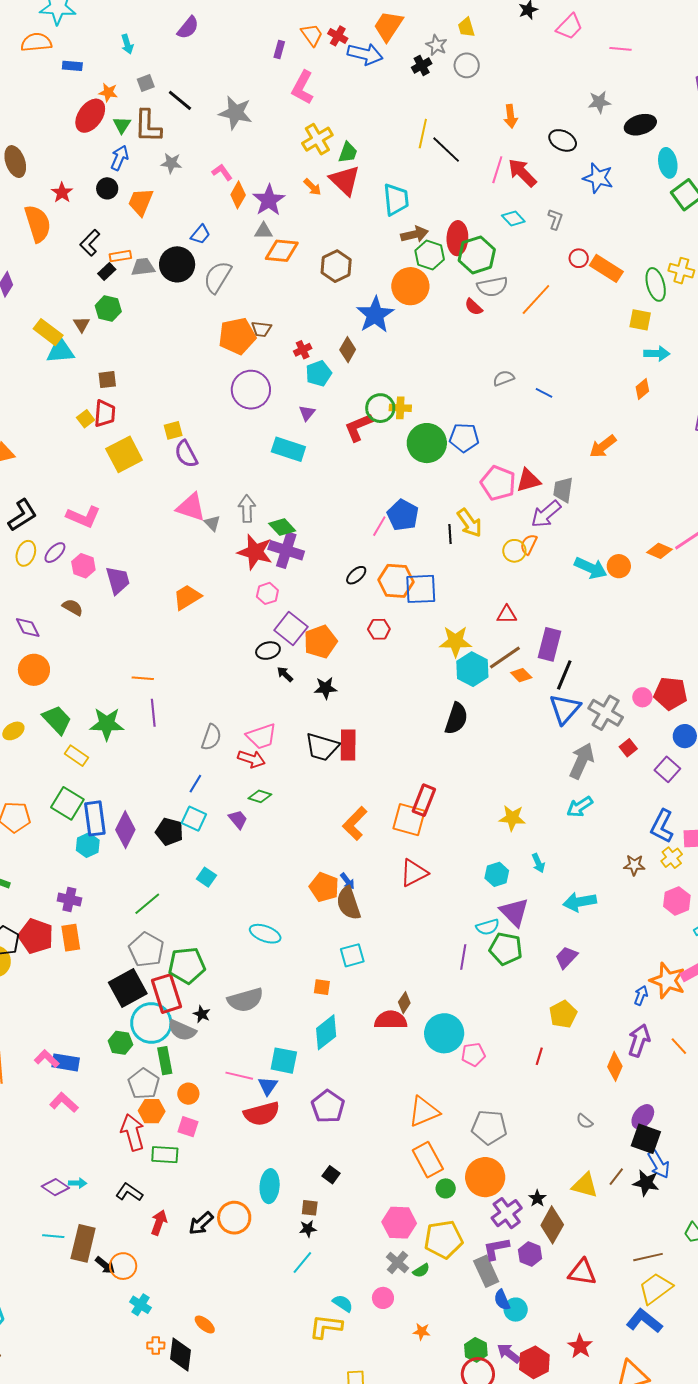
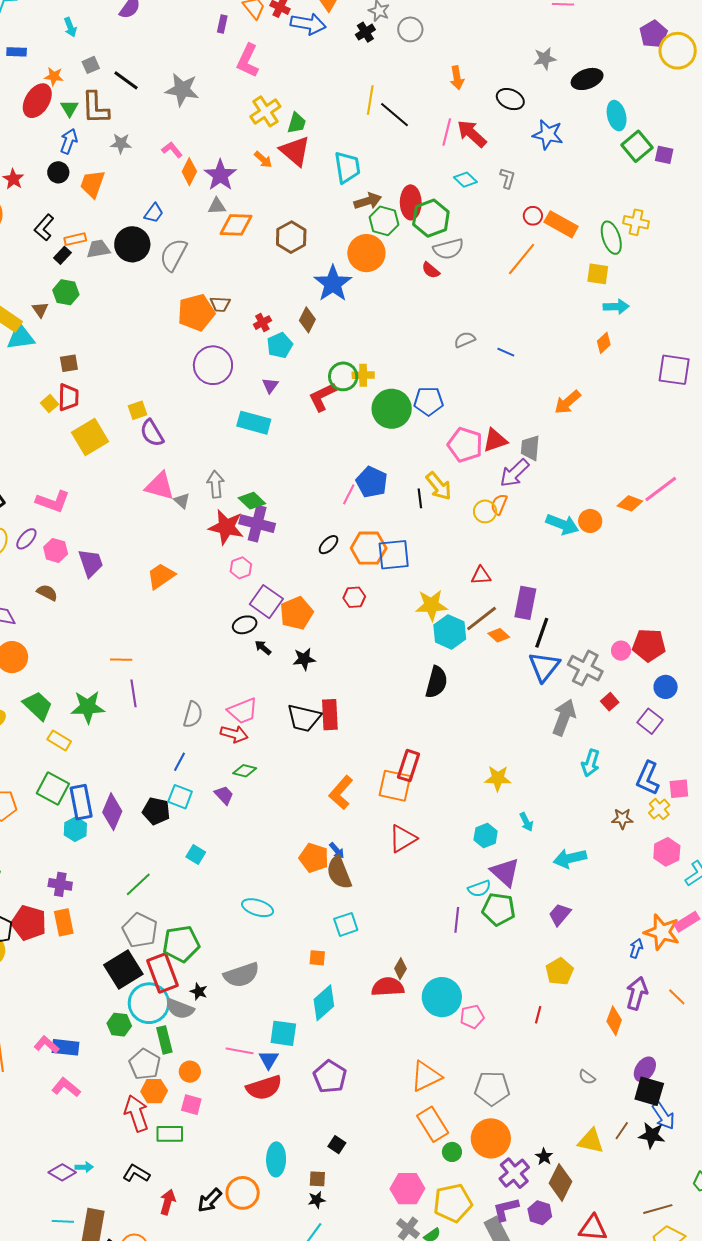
orange line: (536, 299) -> (522, 259), moved
cyan arrow: (580, 807) -> (591, 763), moved, turned -36

